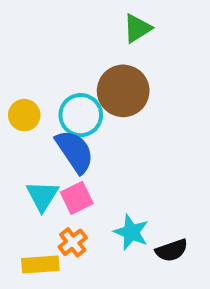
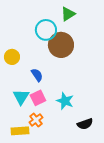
cyan circle: (81, 115) -> (46, 30), moved
blue semicircle: (75, 151) -> (37, 75), size x0.6
cyan star: (131, 232) -> (65, 101), moved

